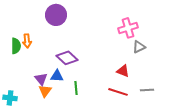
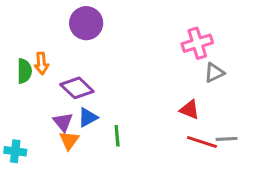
purple diamond: (67, 58) -> (77, 88), moved
blue triangle: (57, 76) -> (88, 117), turned -32
red line: (118, 92) -> (202, 142), moved

